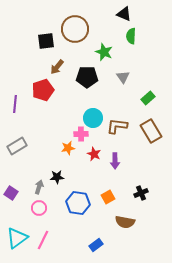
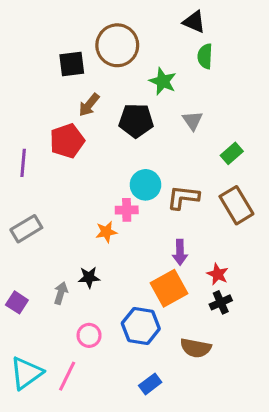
red star: (94, 154) -> (218, 274), moved
orange square: (108, 197) -> (169, 288), moved, size x1.6
blue hexagon: (78, 203) -> (141, 326), moved
pink circle: (39, 208) -> (89, 335), moved

